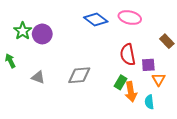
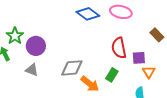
green star: (23, 31) -> (15, 36), moved
purple circle: (42, 34) -> (36, 46), moved
orange arrow: (131, 92) -> (90, 84), moved, turned -42

